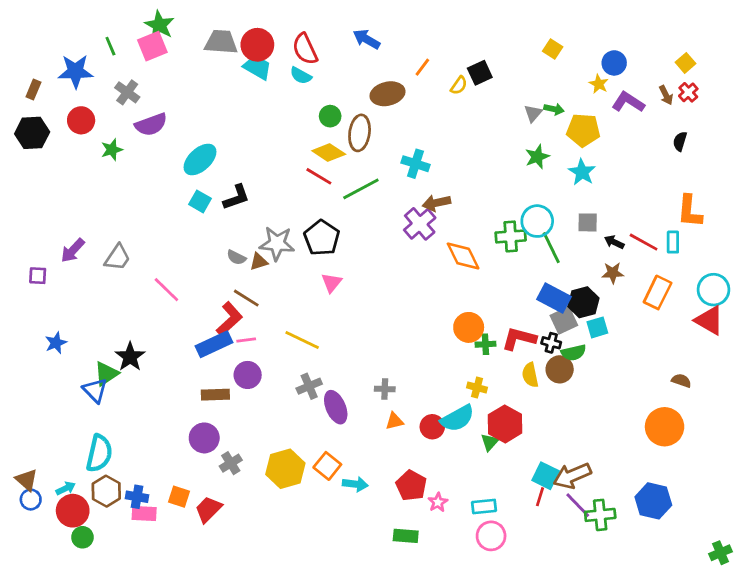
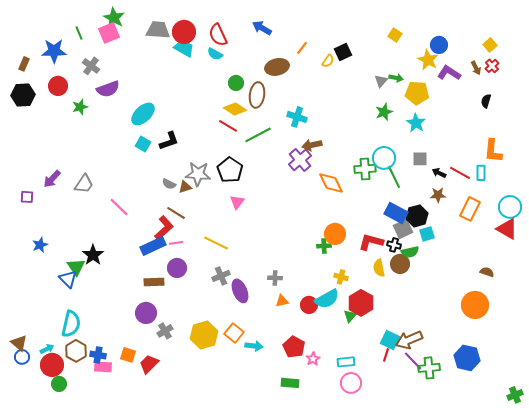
yellow star: (599, 84) -> (428, 60), size x1.5
green cross: (485, 344) -> (324, 246), moved
green triangle: (106, 374) -> (76, 267), turned -30

